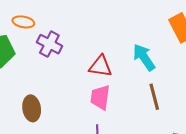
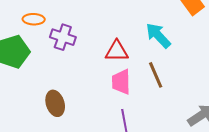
brown line: (154, 97) -> (156, 75), moved

